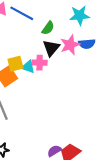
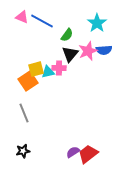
cyan star: (80, 15) -> (97, 23), turned -30
cyan triangle: (28, 67) -> (48, 72), turned -32

